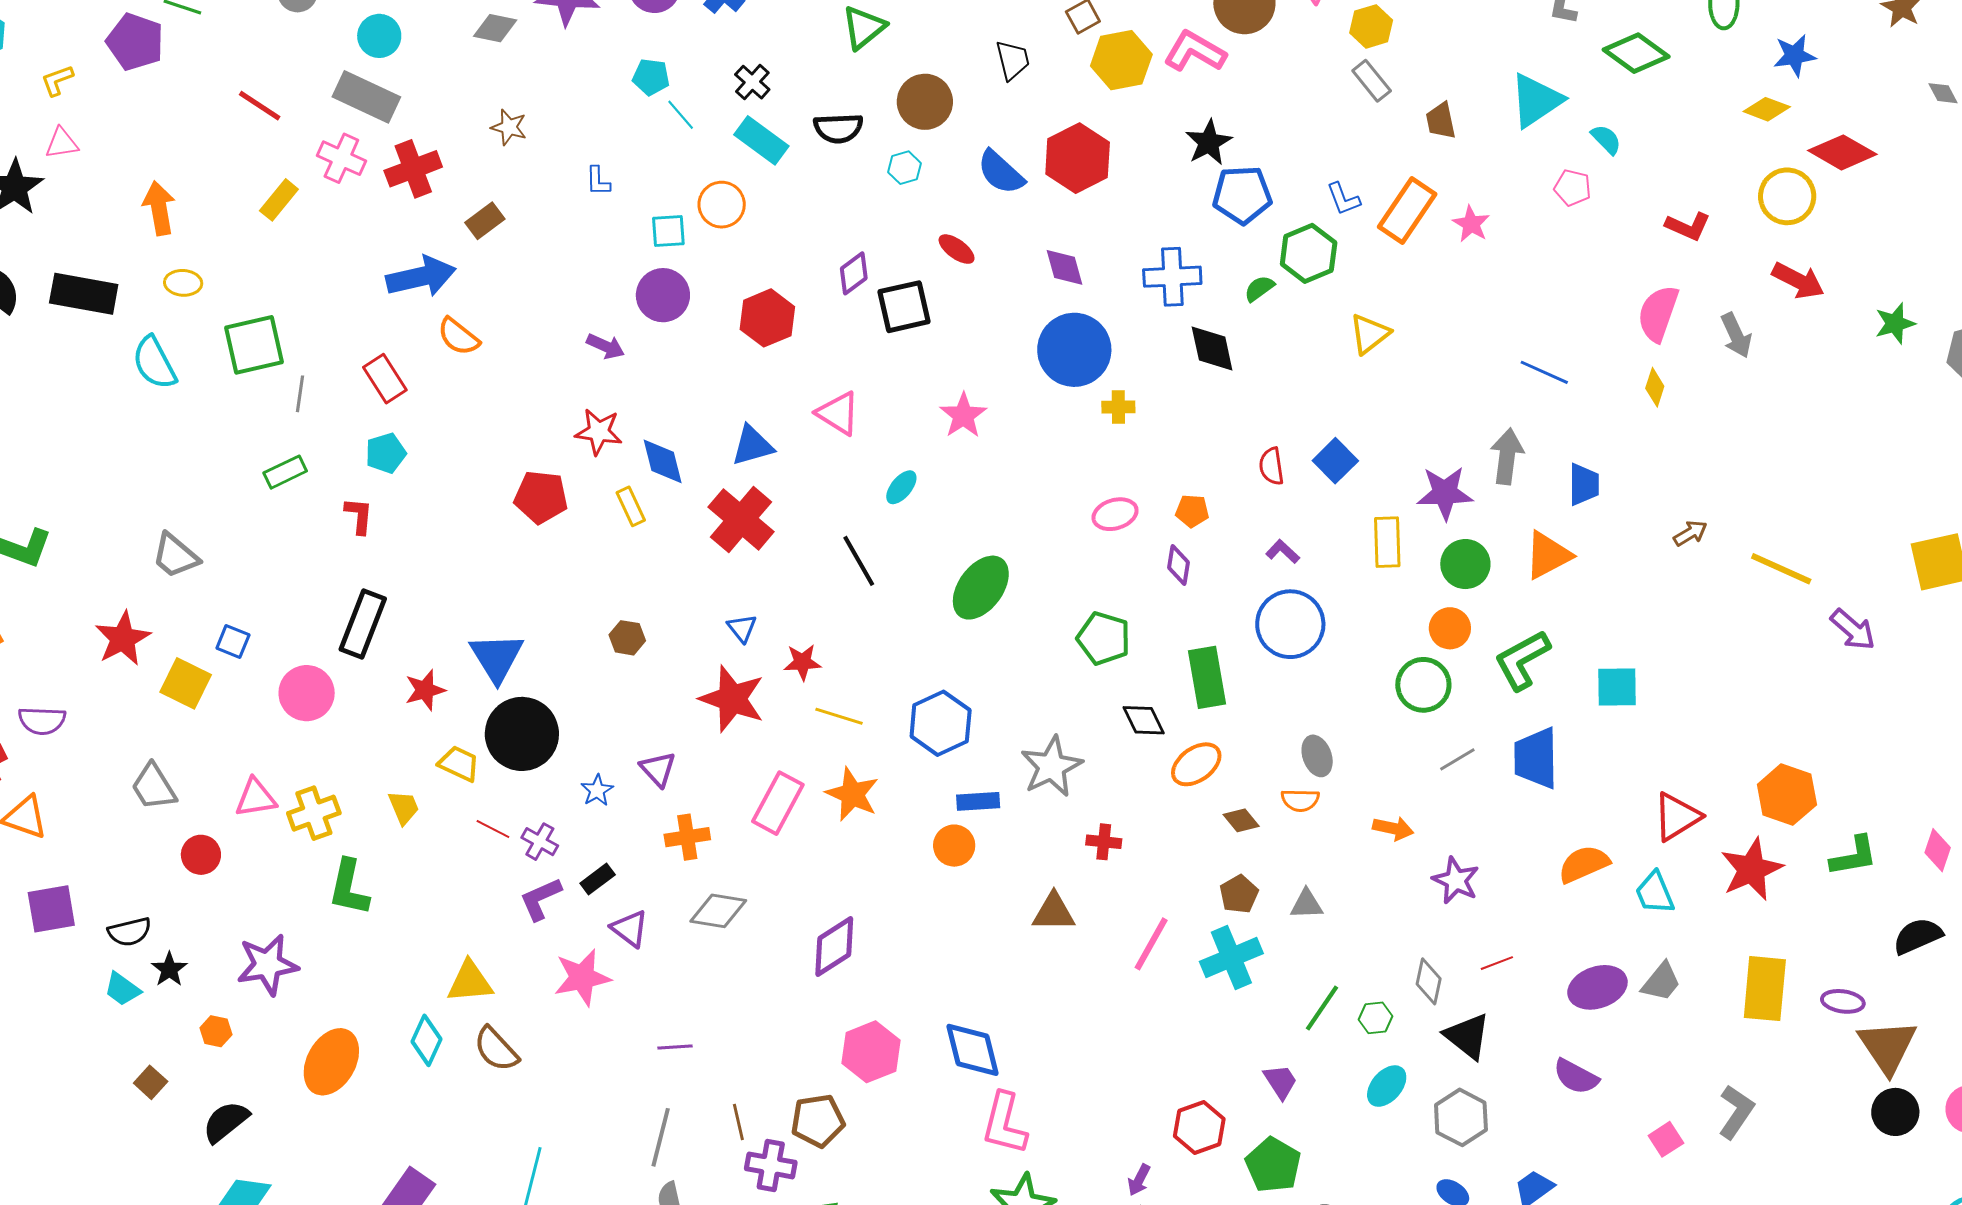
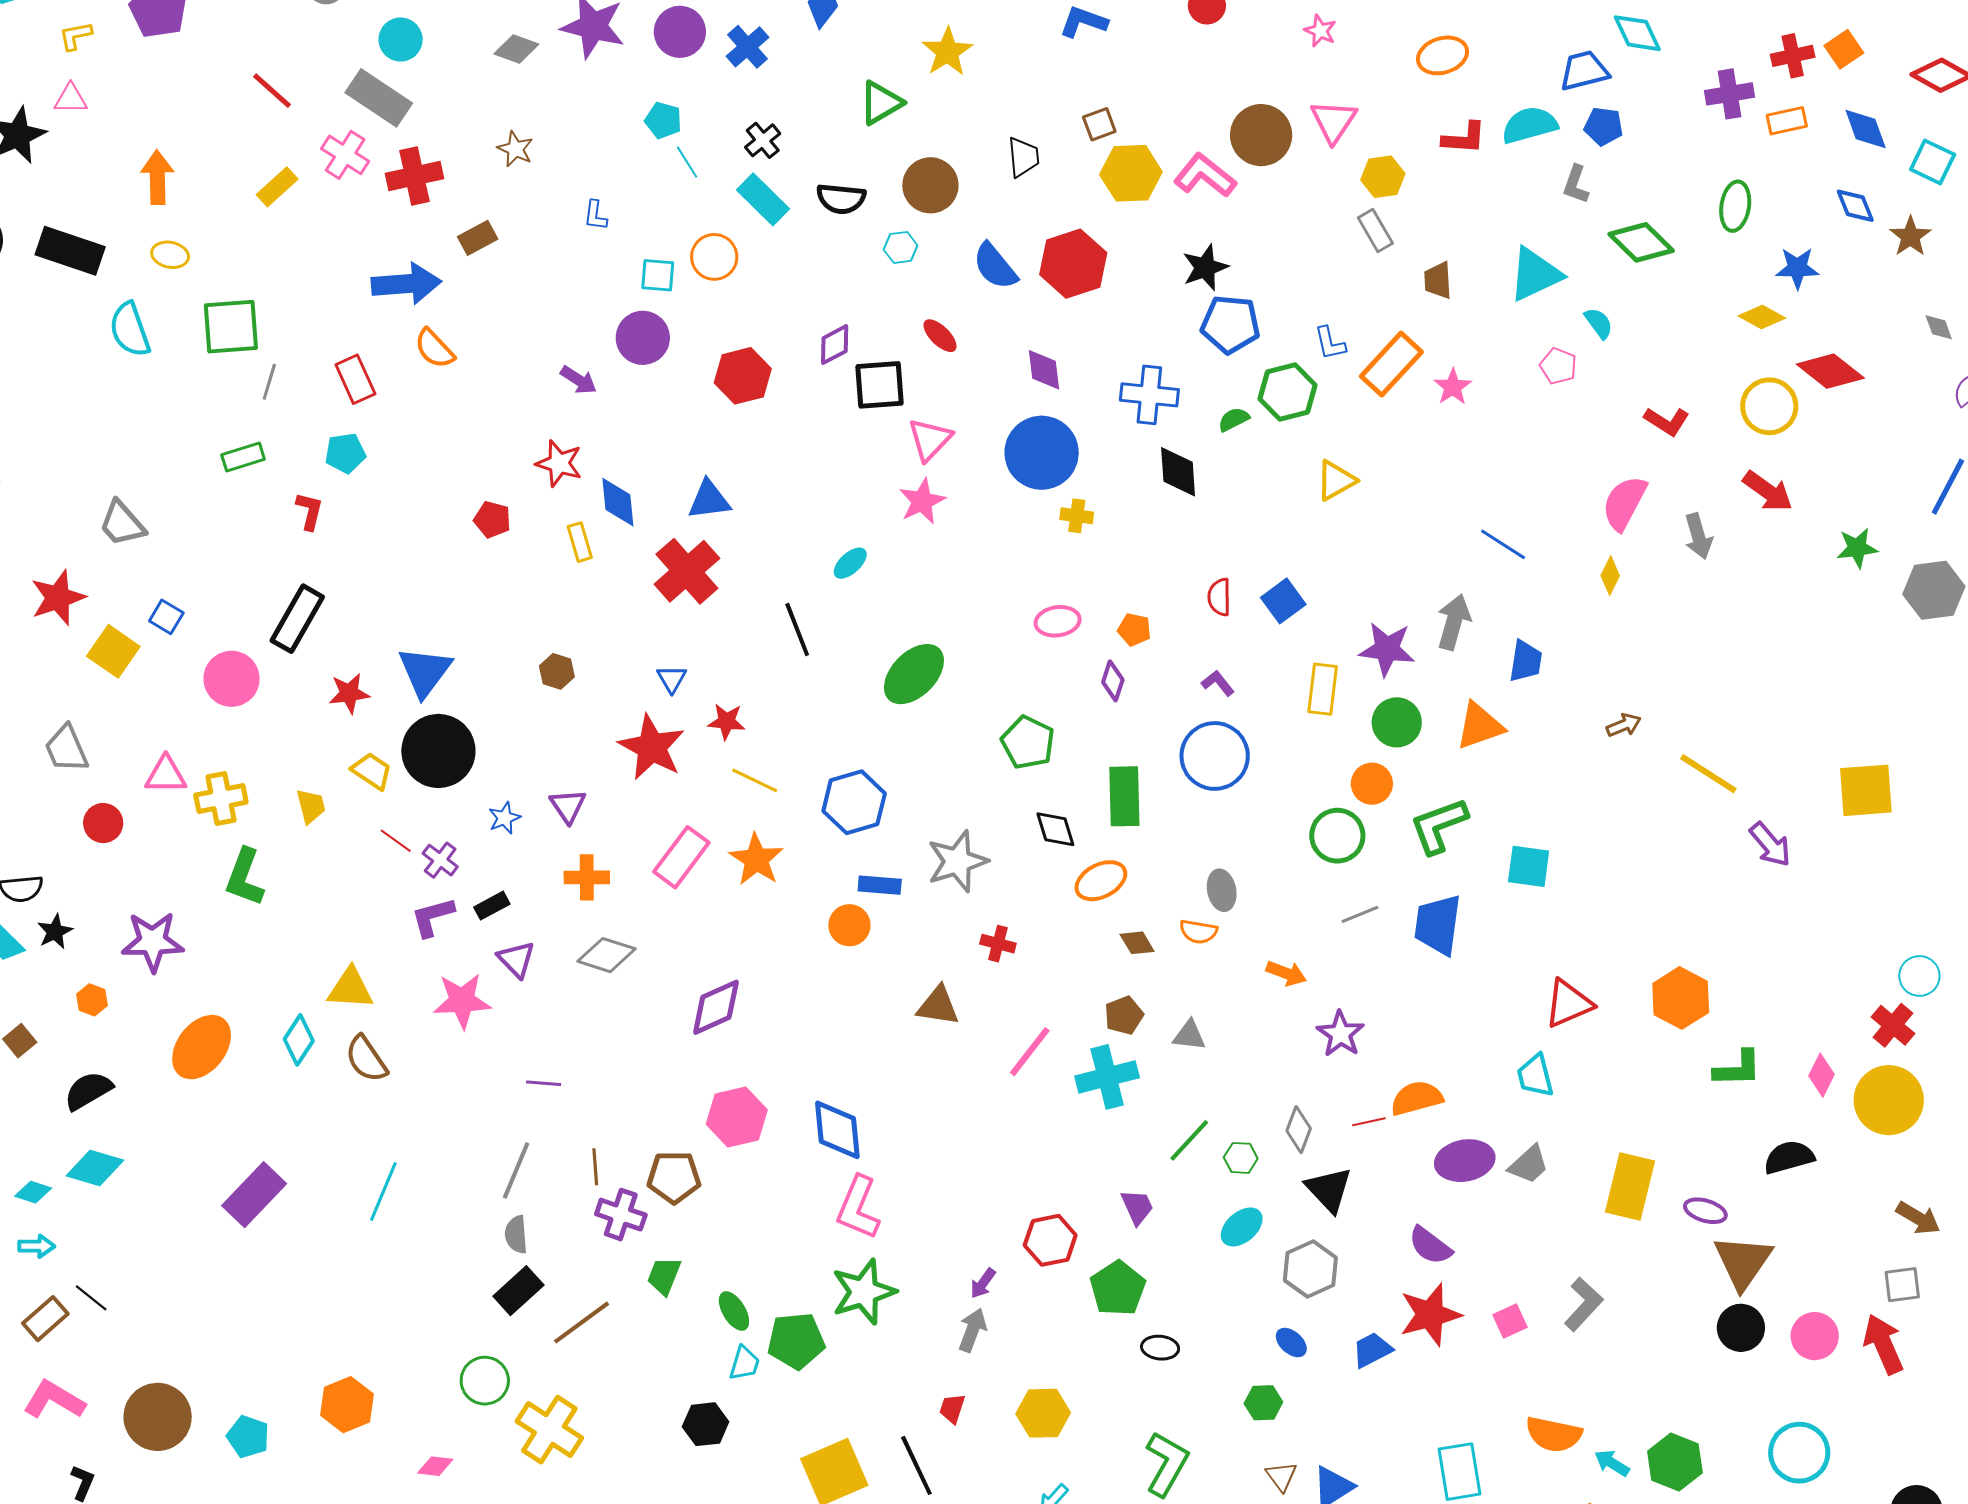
pink triangle: (838, 413) -> (930, 439), moved, turned 33
red pentagon: (541, 497) -> (492, 519), size x0.7
orange semicircle: (1584, 864) -> (1417, 1098), moved
red star: (1752, 869) -> (1430, 1315), moved

